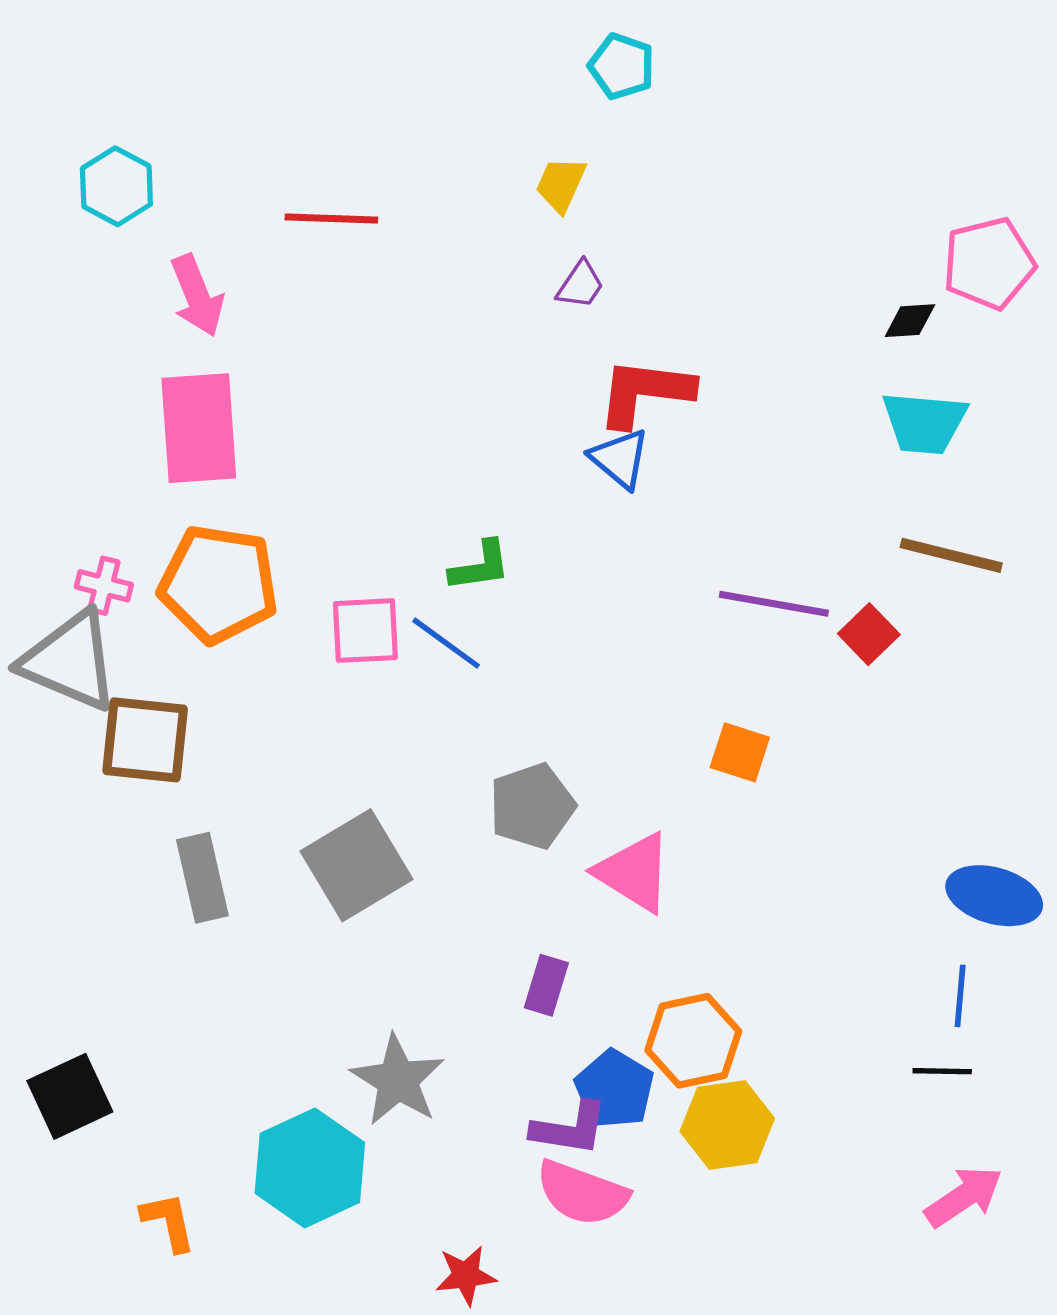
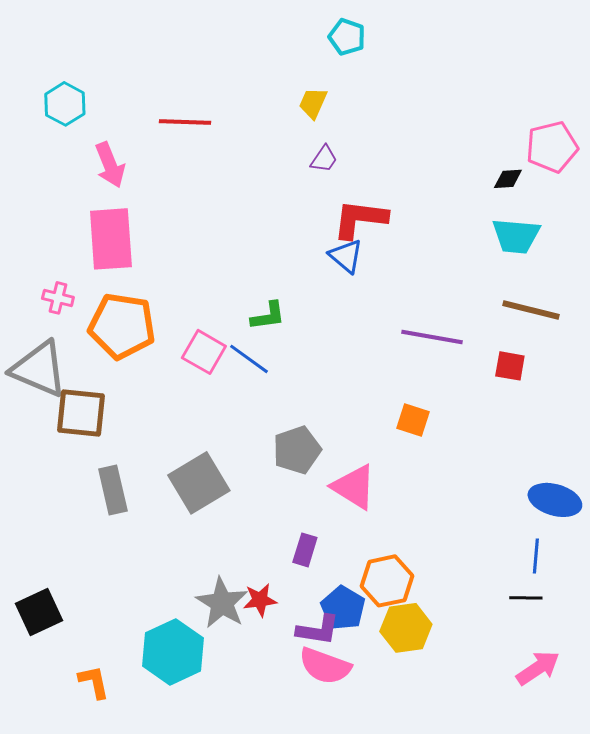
pink cross: (104, 586) -> (58, 298), moved
pink square: (365, 631) -> (204, 352), turned 33
red square: (869, 634) -> (510, 366), moved, turned -36
red star: (466, 1275) -> (260, 600), moved

